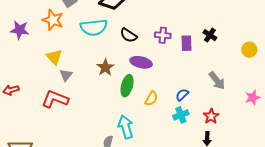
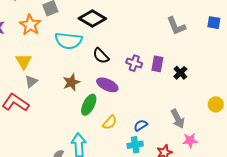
purple rectangle: (187, 43) -> (157, 64), moved
yellow circle: (249, 50) -> (216, 104), moved
pink star: (253, 98) -> (190, 141), moved

